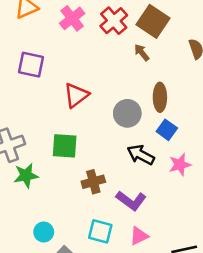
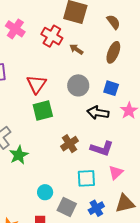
red cross: (114, 21) -> (52, 36), moved
brown arrow: (142, 53) -> (76, 49), moved
brown ellipse: (160, 97) -> (113, 52), moved, turned 40
green square: (65, 146) -> (43, 111), moved

